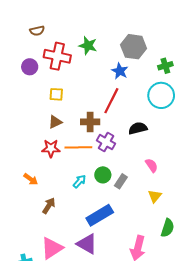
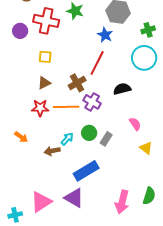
brown cross: (90, 122) -> (77, 83), turned -30
yellow triangle: (155, 196) -> (146, 148), moved, turned -32
brown arrow: (49, 206) -> (52, 151), moved, turned -133
green semicircle: (168, 228) -> (149, 196), moved

